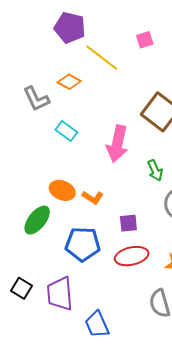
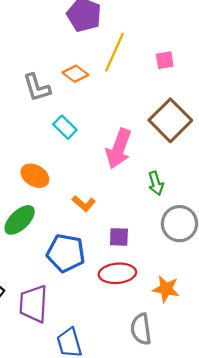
pink square: (145, 40) -> (165, 60), moved
yellow line: (102, 58) -> (114, 52), turned 69
orange ellipse: (62, 190) -> (35, 176), moved

